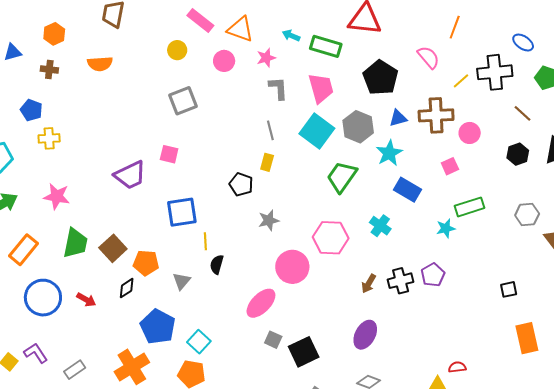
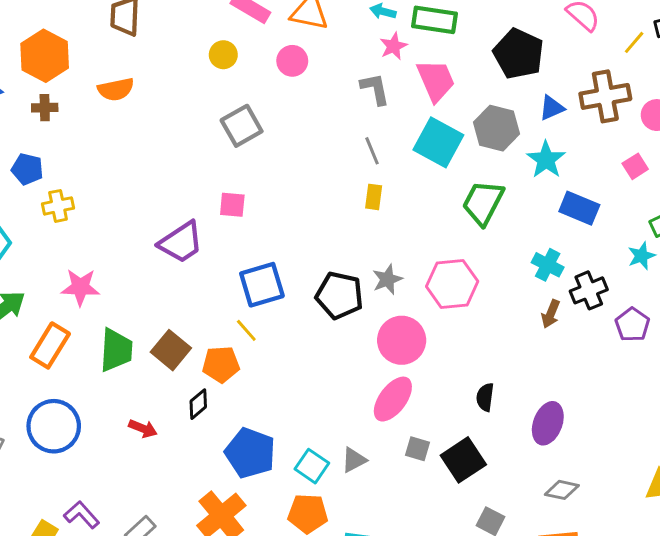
orange hexagon: (54, 34) -> (45, 56), size x1.6
pink star: (266, 58) -> (393, 46), moved
black pentagon: (241, 184) -> (339, 295), moved, size x1.4
pink hexagon: (331, 238) -> (452, 284), moved
yellow line: (205, 241) -> (246, 330), moved, turned -30
orange rectangle: (24, 250) -> (50, 345), moved
black semicircle: (217, 264) -> (485, 397), moved
pink circle: (292, 267) -> (402, 340), moved
gray triangle: (182, 281) -> (354, 460), moved, turned 30
black cross: (401, 281) -> (589, 290), moved
brown arrow: (369, 284) -> (551, 314), moved
blue circle: (43, 298) -> (54, 426), moved

